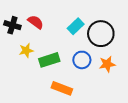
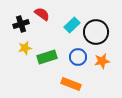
red semicircle: (36, 22) -> (42, 14), moved
black cross: (12, 25) -> (21, 24), moved, turned -35
orange rectangle: (62, 88) -> (71, 84), moved

